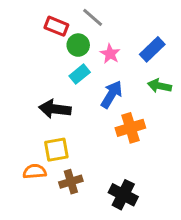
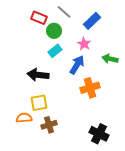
blue rectangle: (152, 49) -> (92, 21), moved
pink star: (110, 54) -> (84, 44), moved
black cross: (123, 195) -> (99, 134), moved

